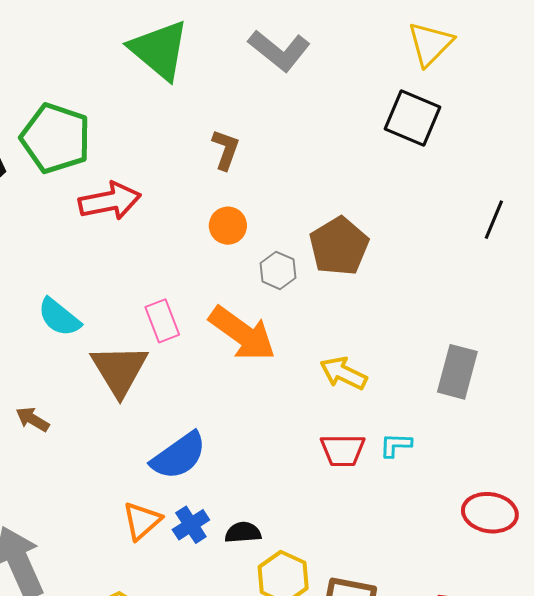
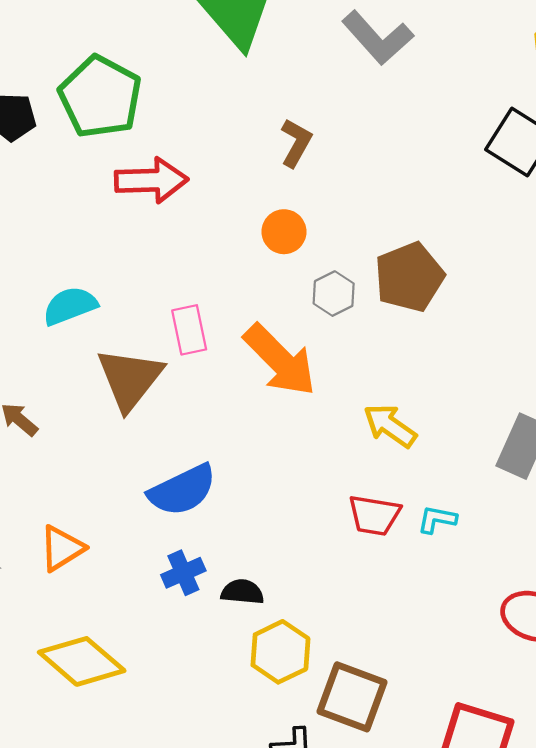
cyan semicircle: (59, 317) -> (70, 306), turned 111
orange triangle: (142, 521) -> (62, 548), moved

